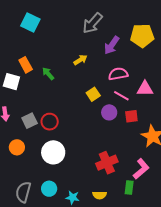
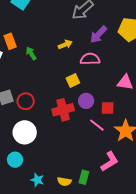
pink semicircle: (118, 74) -> (90, 59), moved
pink line: (121, 96) -> (97, 125), moved
red cross: (107, 163) -> (63, 110), moved
green rectangle: (129, 187) -> (84, 177), moved
cyan circle: (49, 189) -> (15, 160), moved

